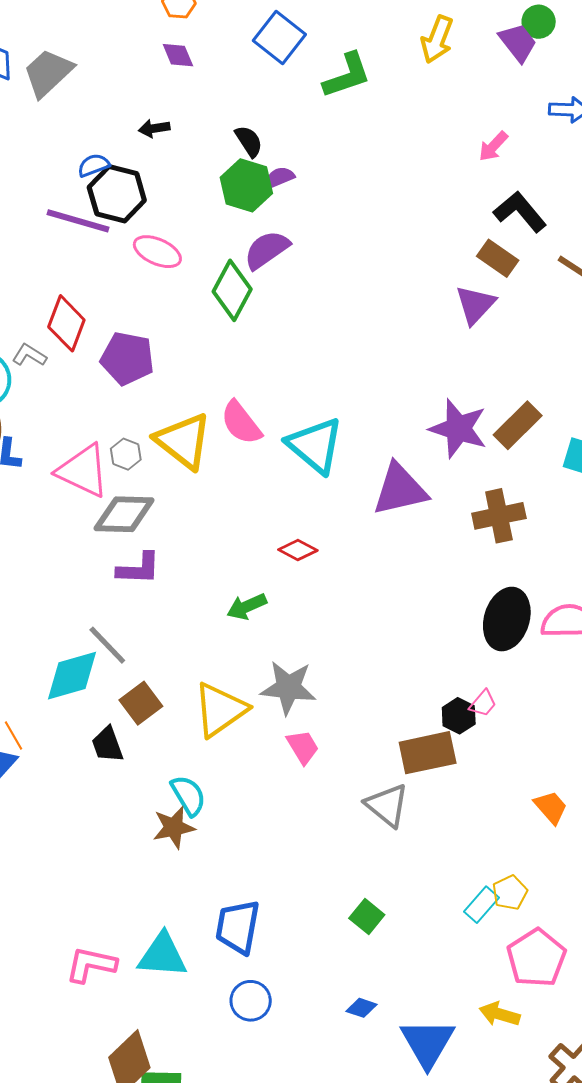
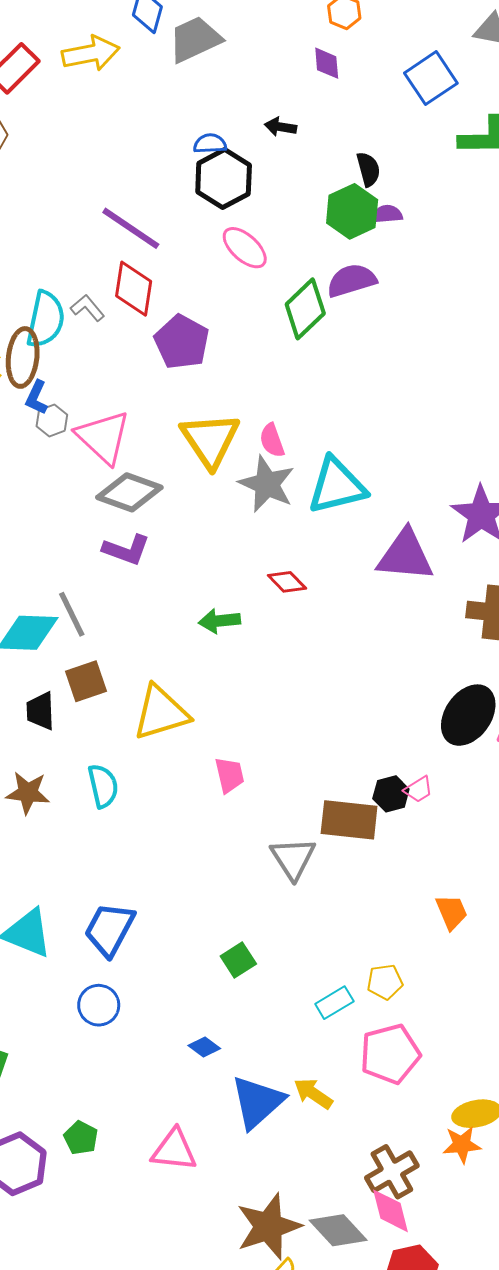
purple line: (78, 221) -> (131, 228), moved
red diamond: (66, 323) -> (134, 289), turned -30
pink semicircle: (241, 423) -> (272, 440), size x0.7
cyan triangle: (315, 445) -> (337, 486), turned 48
gray hexagon: (126, 454) -> (52, 420), moved
gray star: (288, 688) -> (267, 484), moved
brown star: (174, 827) -> (28, 793), moved
cyan rectangle: (481, 905) -> (334, 1003), moved
yellow arrow: (500, 1014) -> (313, 1093), moved

